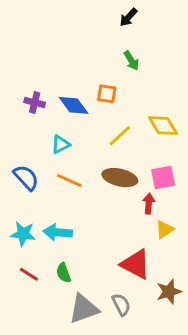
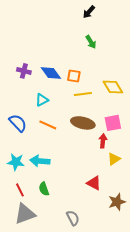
orange square: (107, 94) -> (74, 76), moved
yellow line: (120, 136) -> (83, 94), turned 36
red triangle: (136, 264) -> (94, 183), size x0.7
red line: (29, 274) -> (20, 190), turned 32
gray semicircle: (121, 305) -> (73, 218), moved
gray triangle: (84, 309) -> (25, 214), moved

